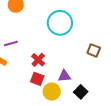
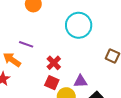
purple line: (11, 44) -> (26, 44), turned 32

